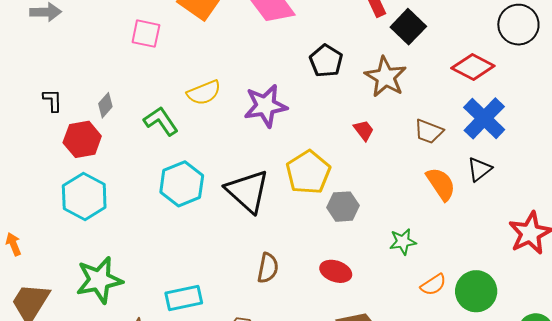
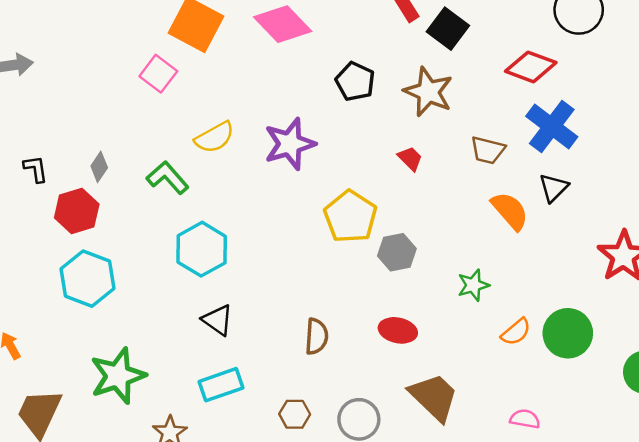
pink square: (146, 34) -> (158, 74), moved, turned 32
black triangle: (247, 191) -> (218, 320), moved, size x0.6

